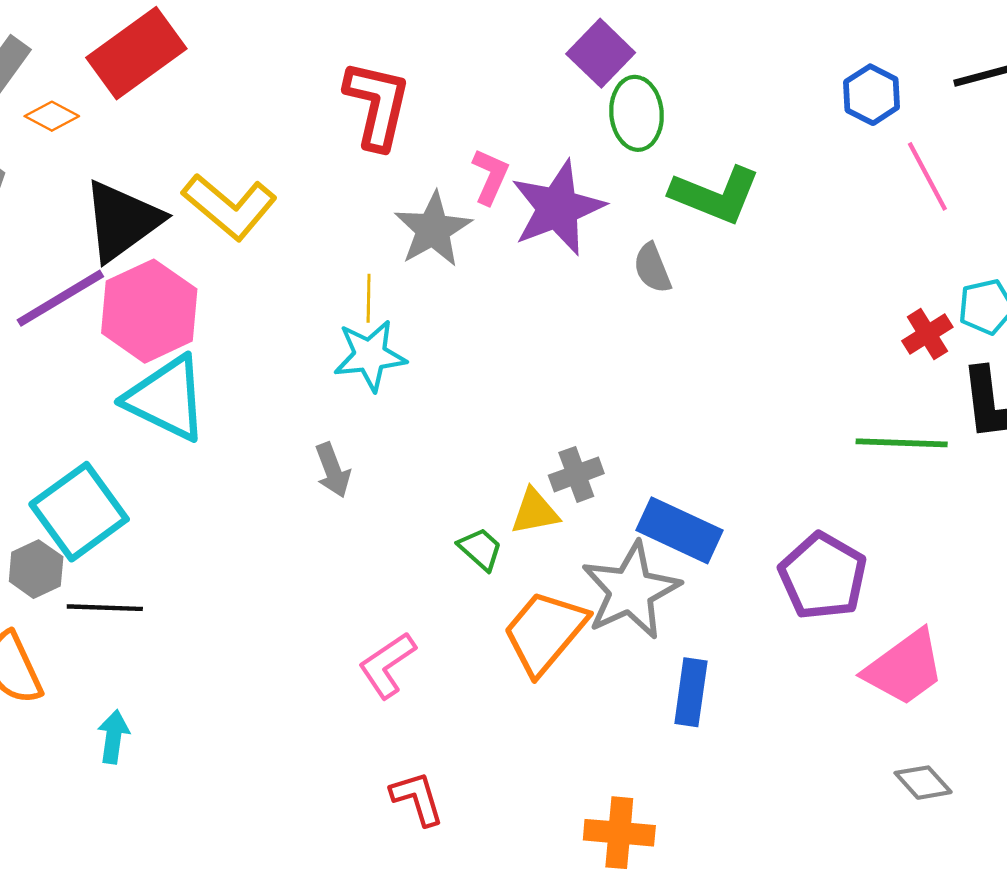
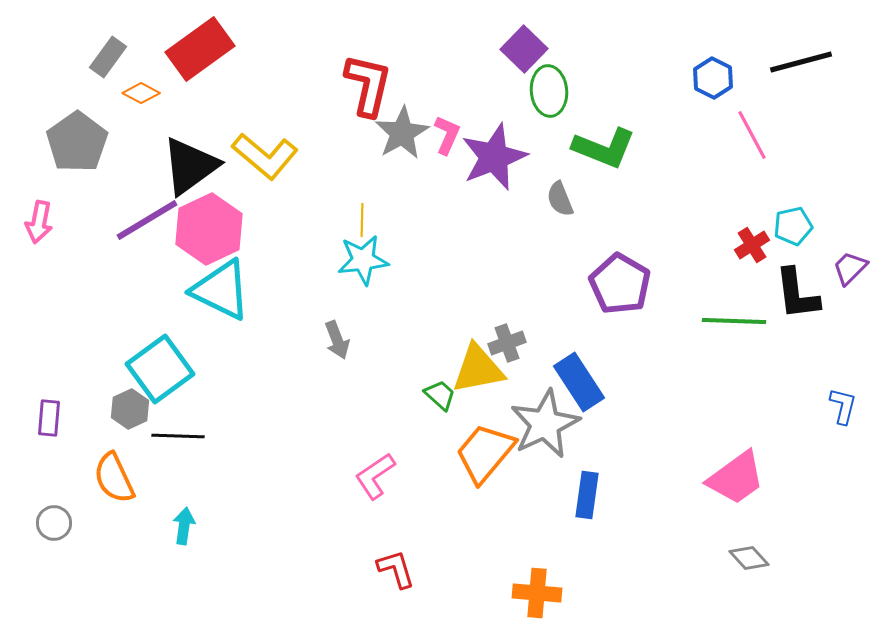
gray star: (433, 229) -> (402, 133), moved
yellow triangle: (535, 512) -> (478, 369), size x1.5
blue rectangle: (679, 530) -> (579, 382), turned 32
purple pentagon: (823, 576) -> (620, 284), moved

